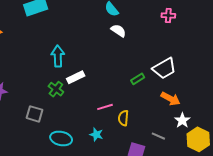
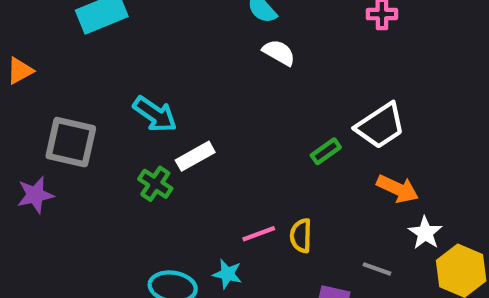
cyan arrow: (58, 56) -> (155, 114), turned 130
pink line: (105, 107) -> (259, 234), moved
gray square: (34, 114) -> (71, 142), moved, size x1.4
cyan star: (96, 135) -> (227, 274), moved

